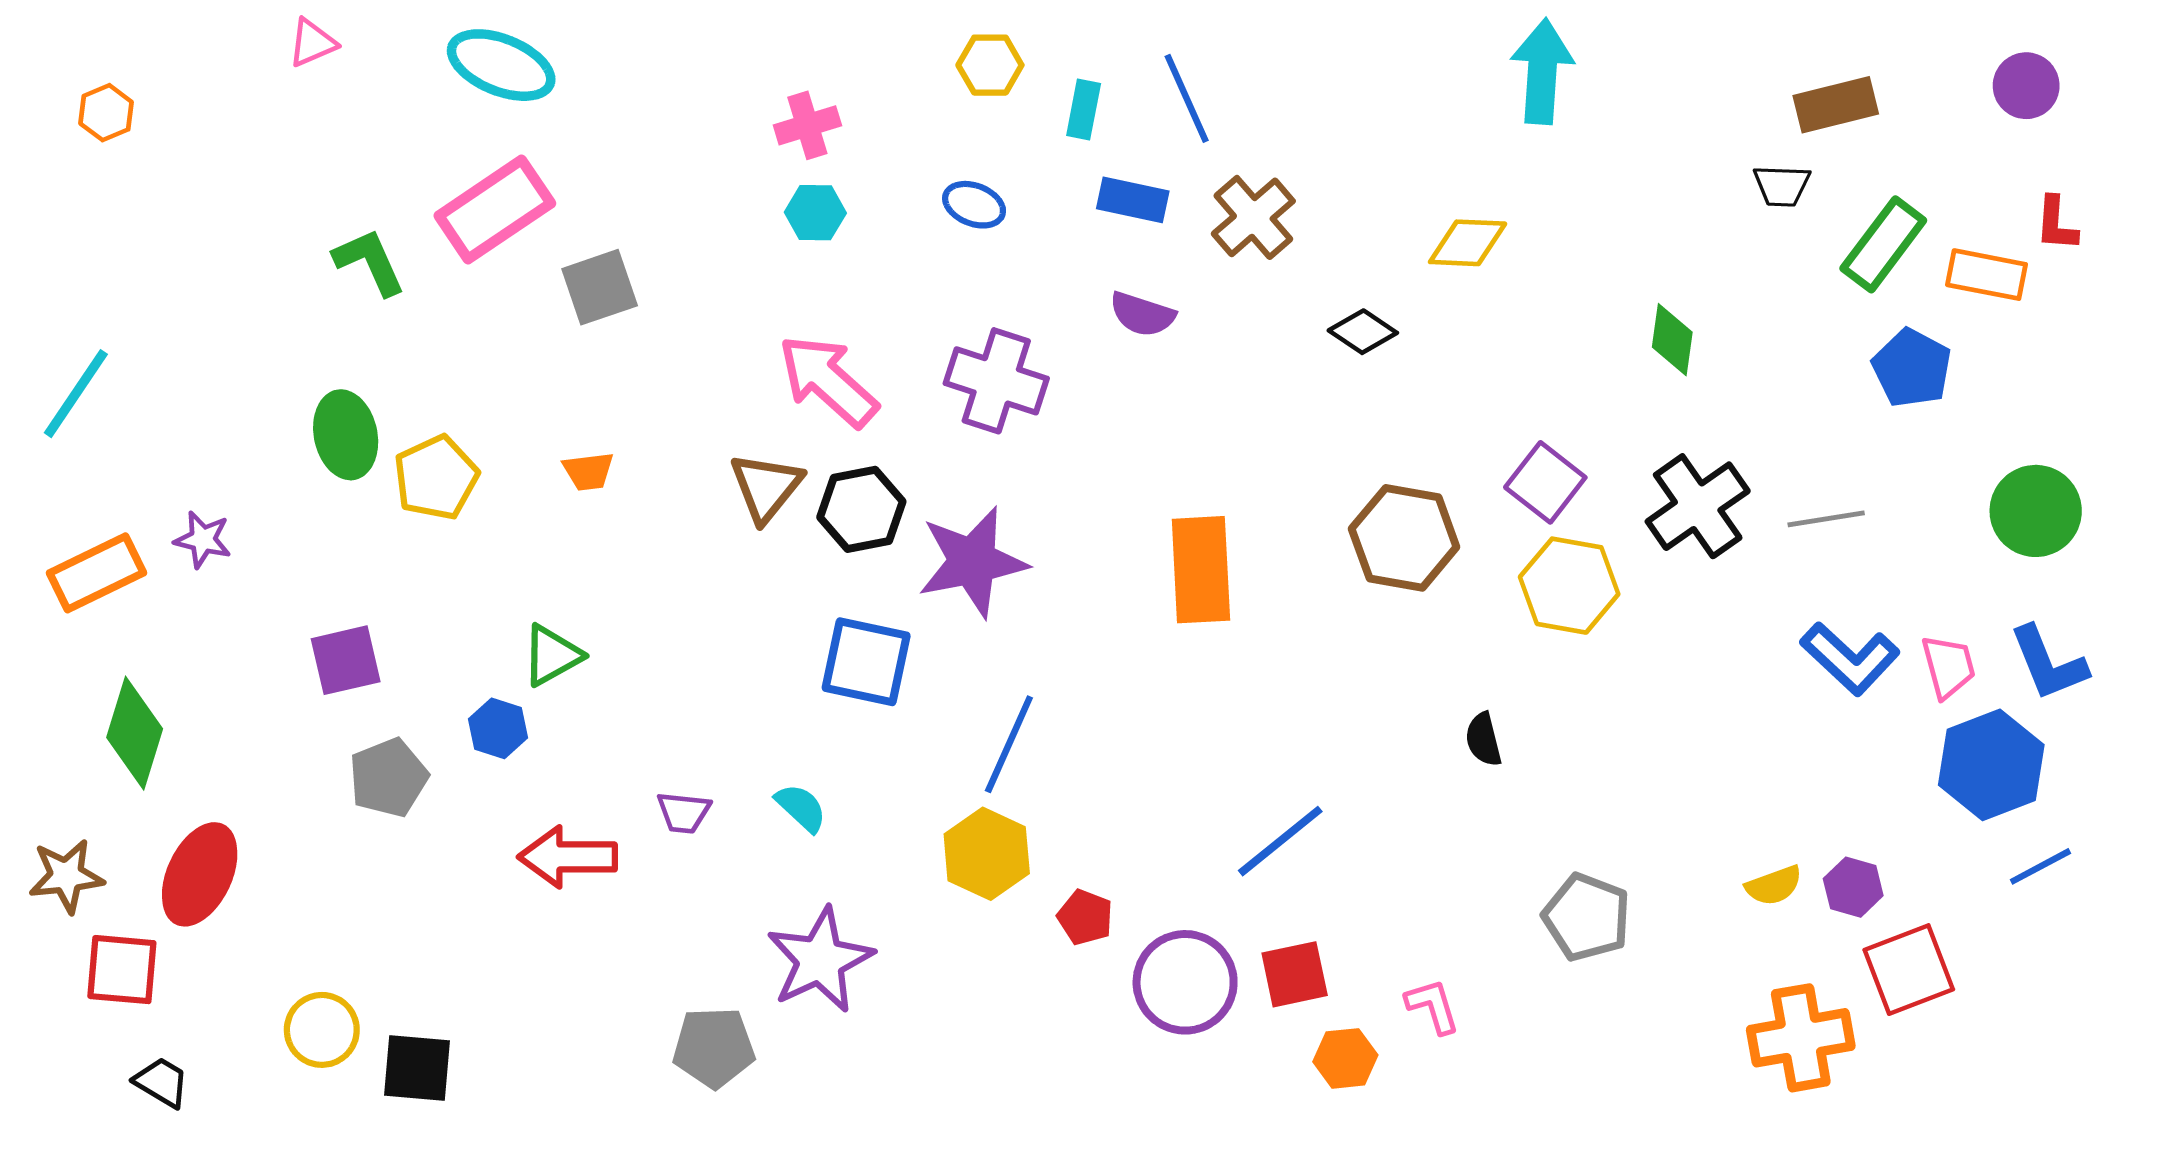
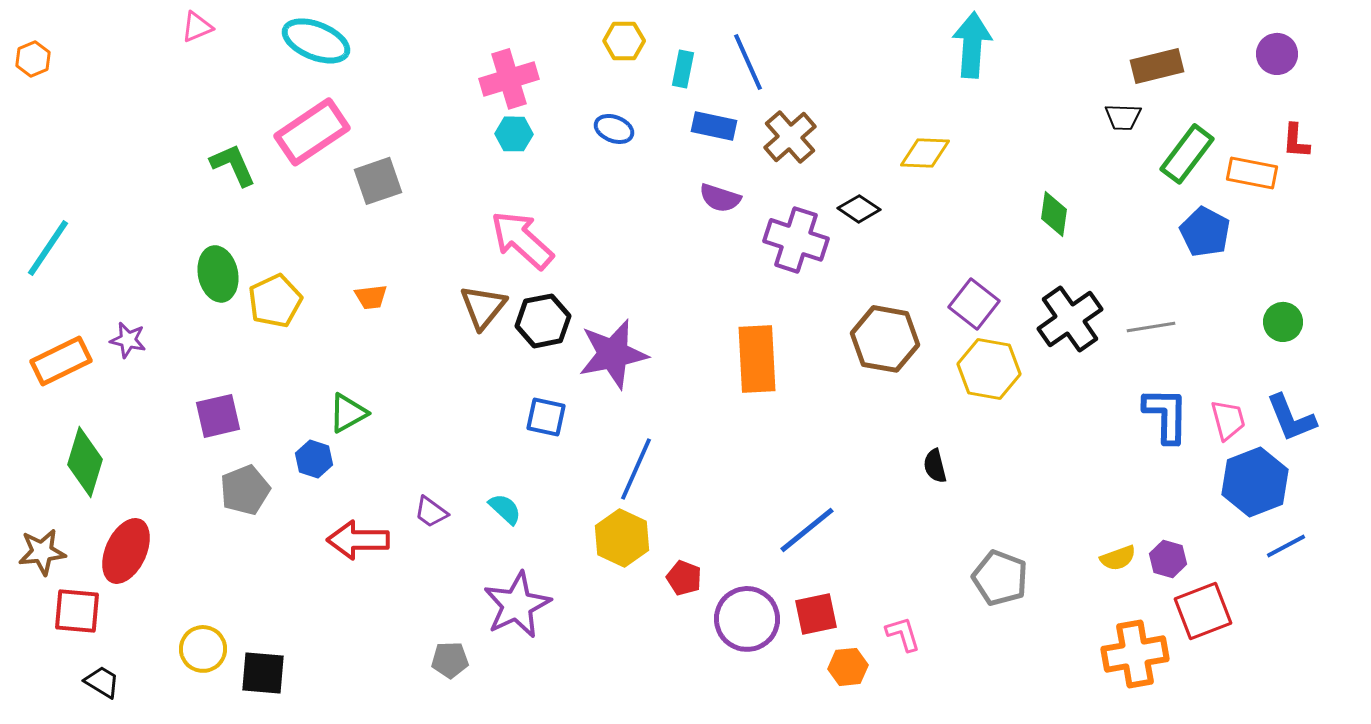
orange hexagon: (106, 113) -> (33, 59), moved
pink cross: (807, 125) -> (509, 79), size x1.4
purple cross: (996, 381) -> (796, 240), moved
green circle: (2036, 511) -> (1283, 322), size x0.7
blue L-shape: (1850, 659) -> (1166, 415), turned -132
blue square: (866, 662) -> (546, 417), size x0.7
purple trapezoid: (684, 812) -> (431, 512), turned 30
gray pentagon: (714, 1047) -> (450, 660), size x0.7

